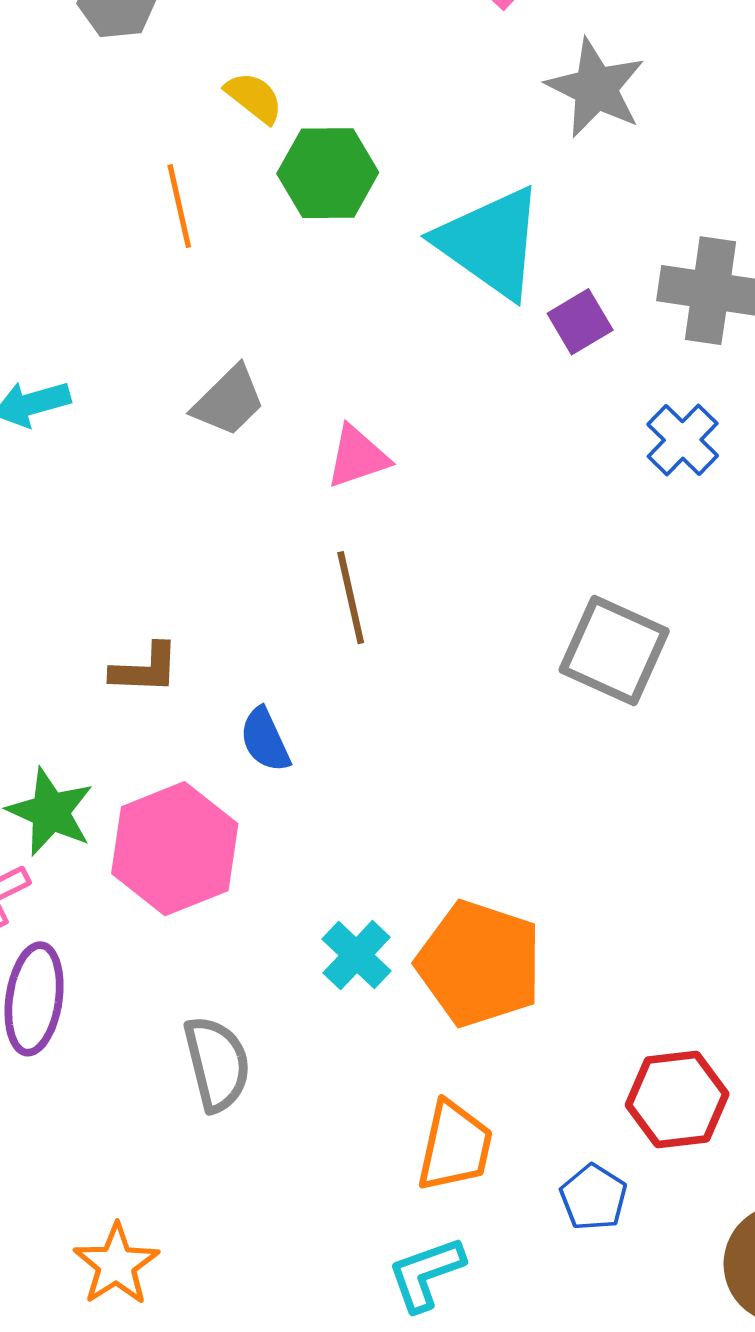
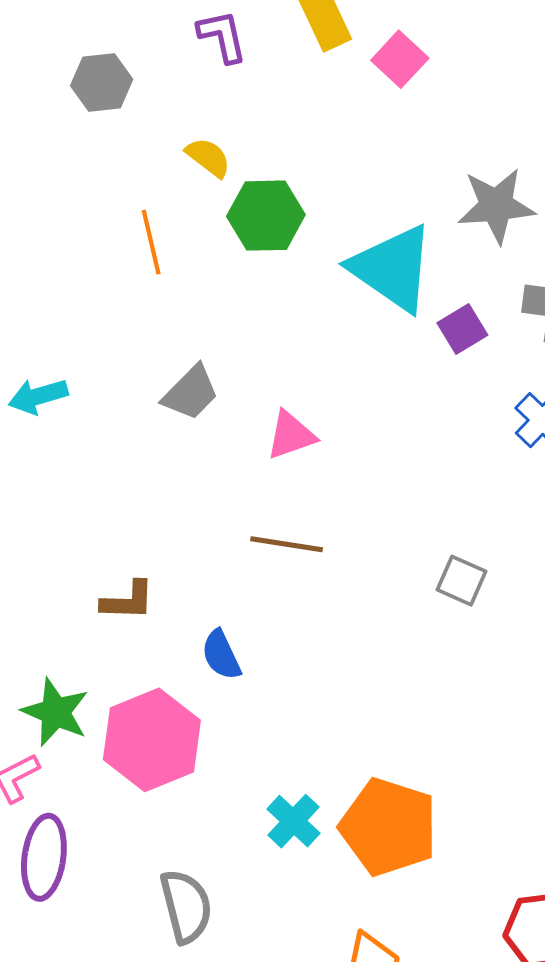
gray star: (596, 88) -> (496, 206), moved, turned -30
brown line: (351, 598) -> (287, 544), turned -68
gray square: (614, 650) -> (462, 581), moved, size x0.6

